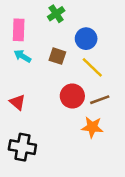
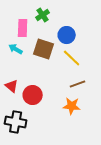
pink rectangle: (19, 30) -> (23, 28), moved
brown square: (57, 56) -> (44, 49), size x1.5
red circle: (72, 96) -> (33, 95), moved

